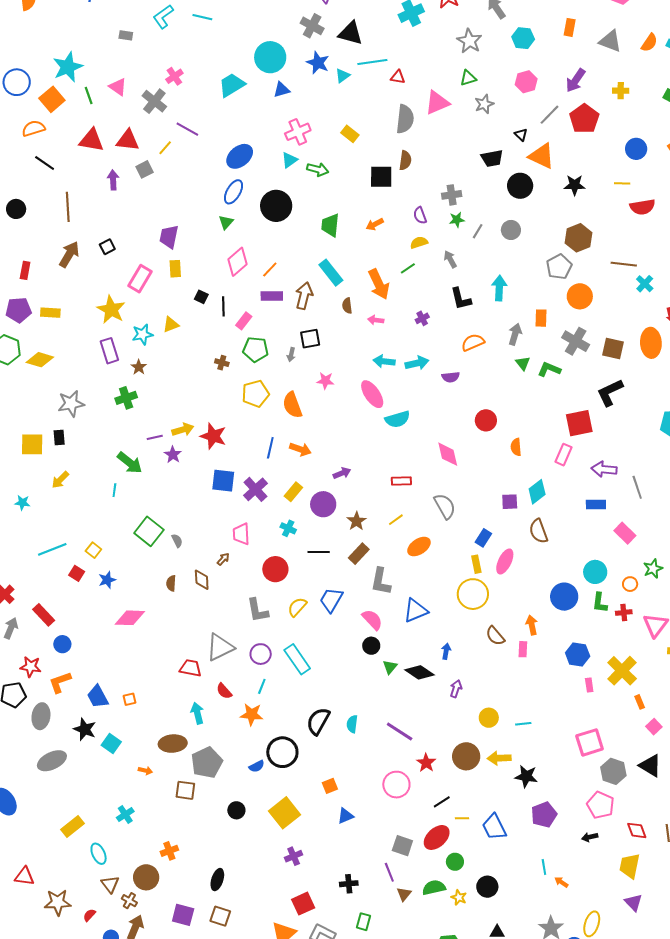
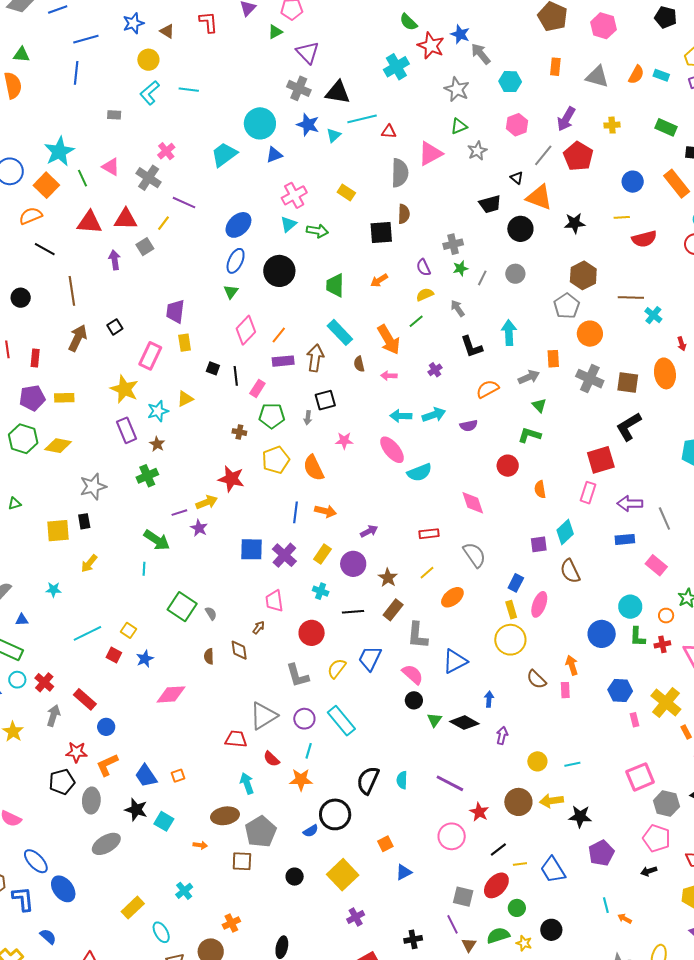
gray arrow: (515, 334) -> (529, 377), turned 55
green L-shape: (549, 369) -> (529, 435), moved
red star: (213, 436) -> (231, 479), moved

